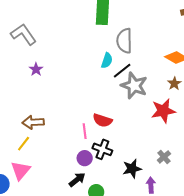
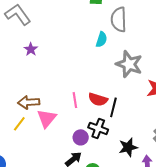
black line: (122, 71) -> (113, 107), moved, turned -36
pink line: (85, 131) -> (75, 100), moved
pink triangle: (21, 170) -> (47, 118), moved

